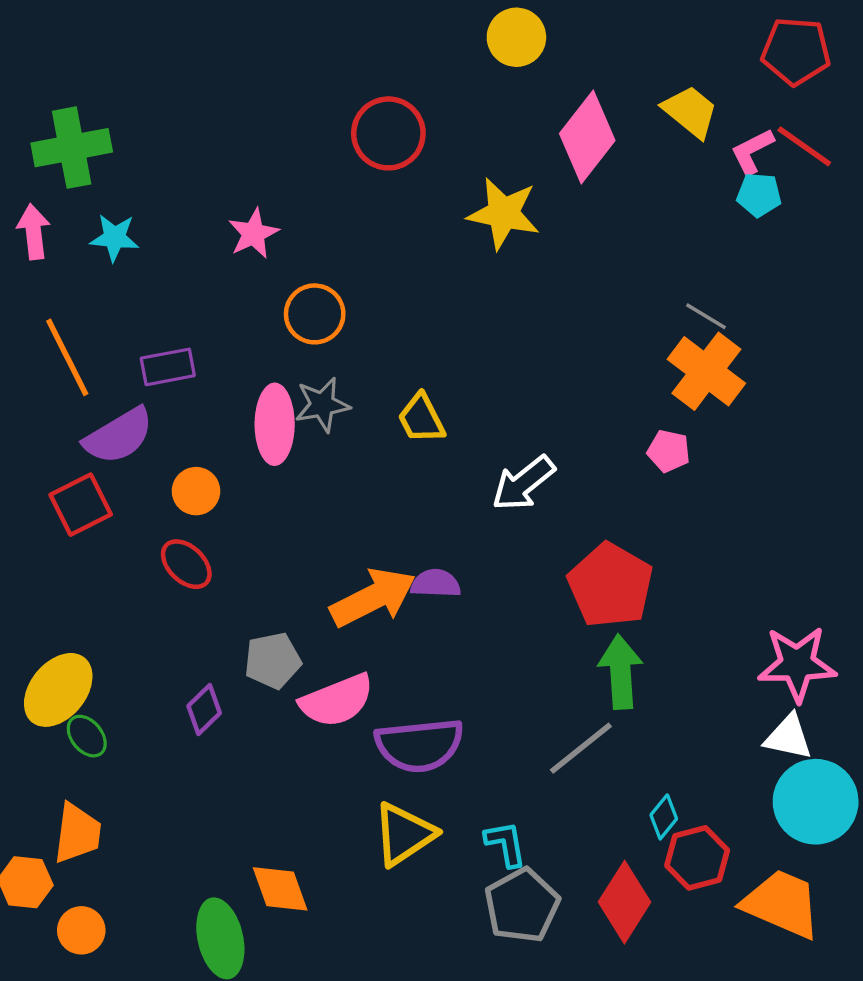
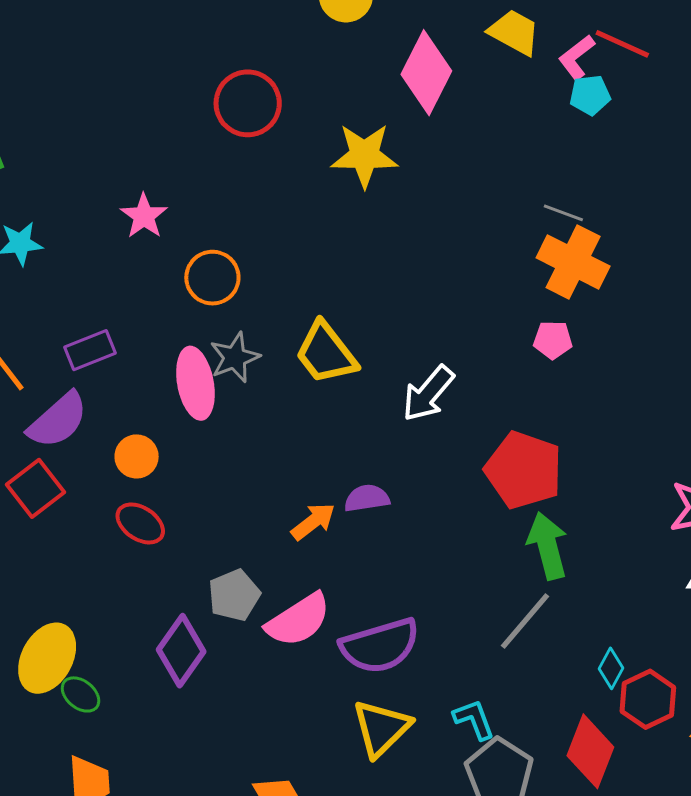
yellow trapezoid: (421, 419) -> (326, 353), size x1.4
orange arrow: (373, 598) -> (313, 522), size x0.6
purple diamond: (204, 709) -> (181, 651), size x1.5

